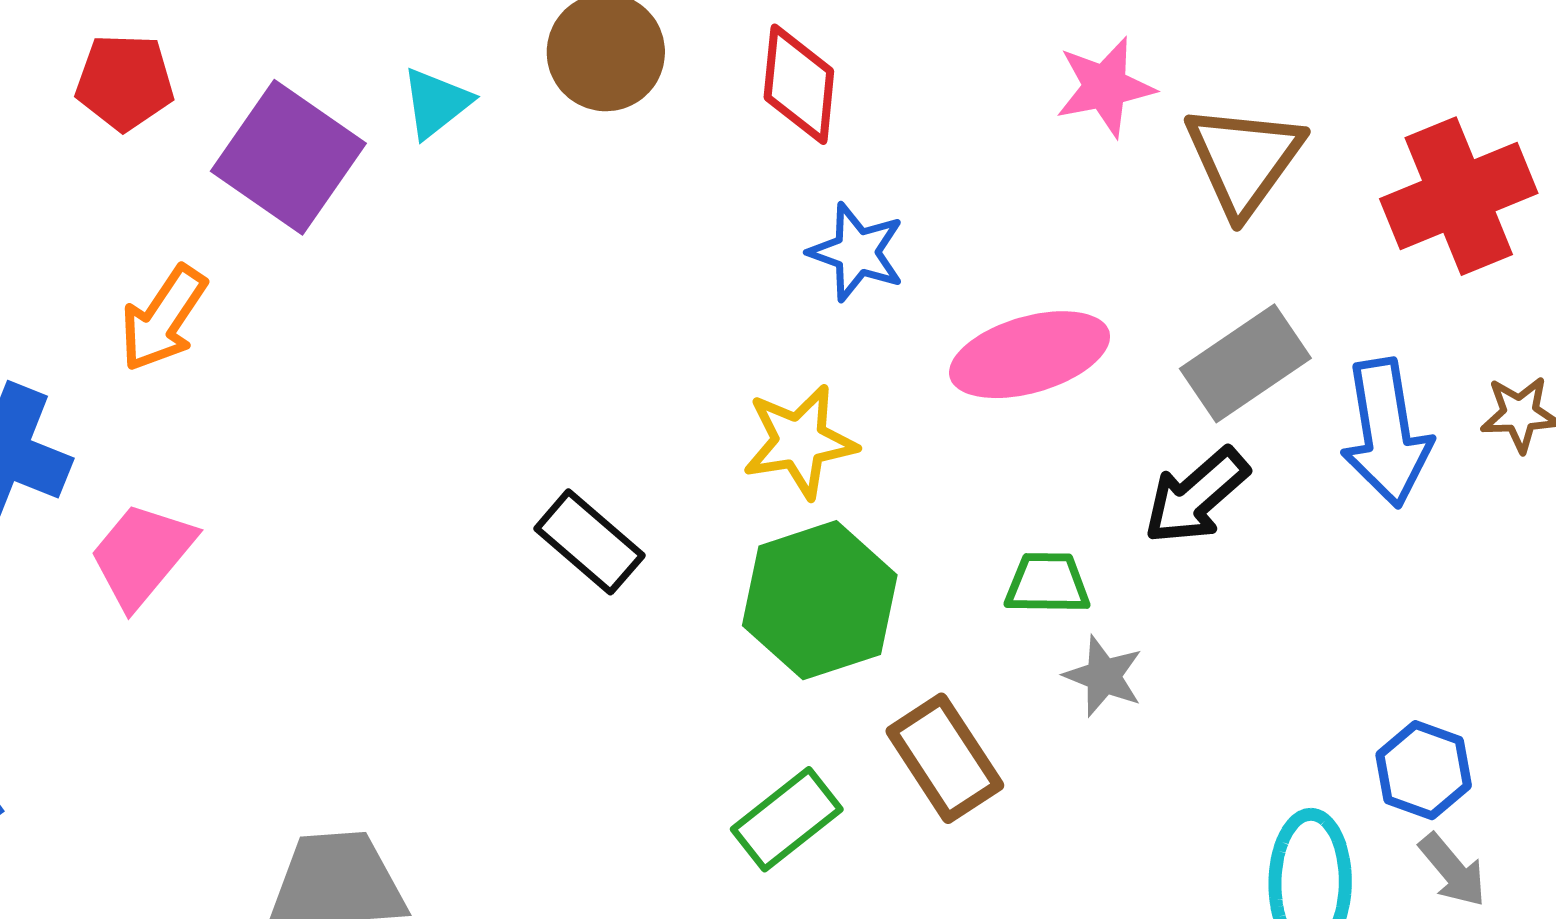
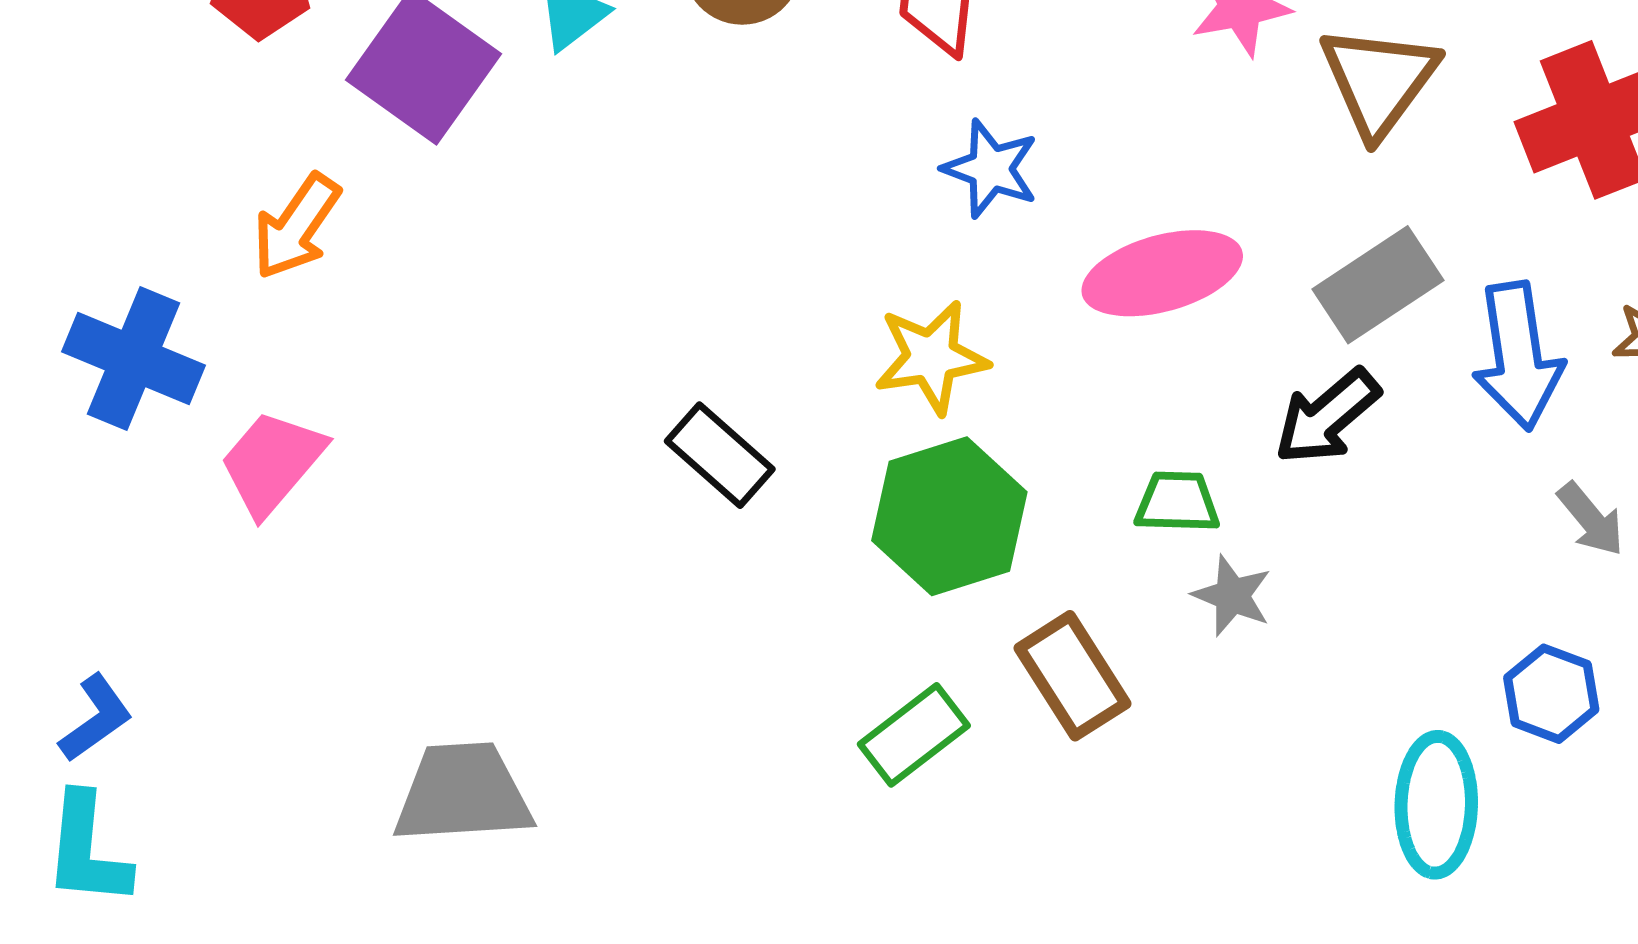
gray arrow: (1453, 870) -> (1591, 519), moved

